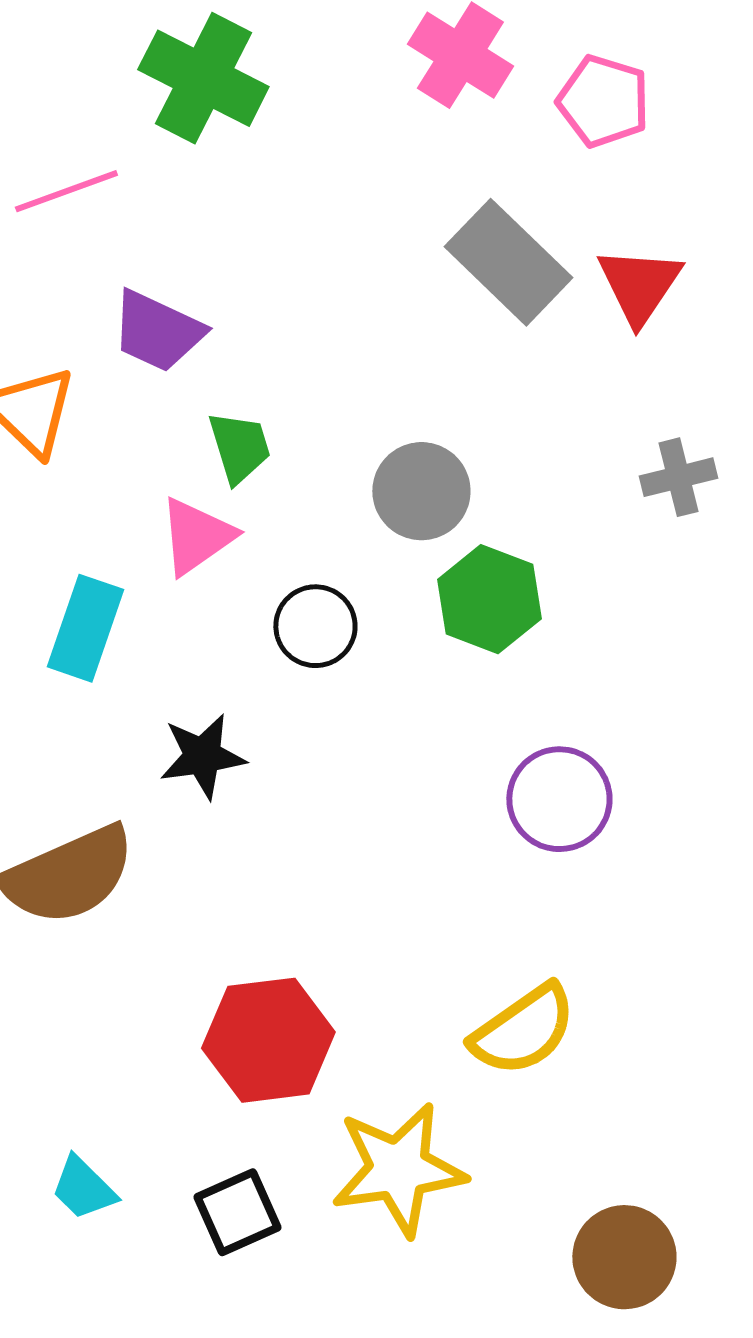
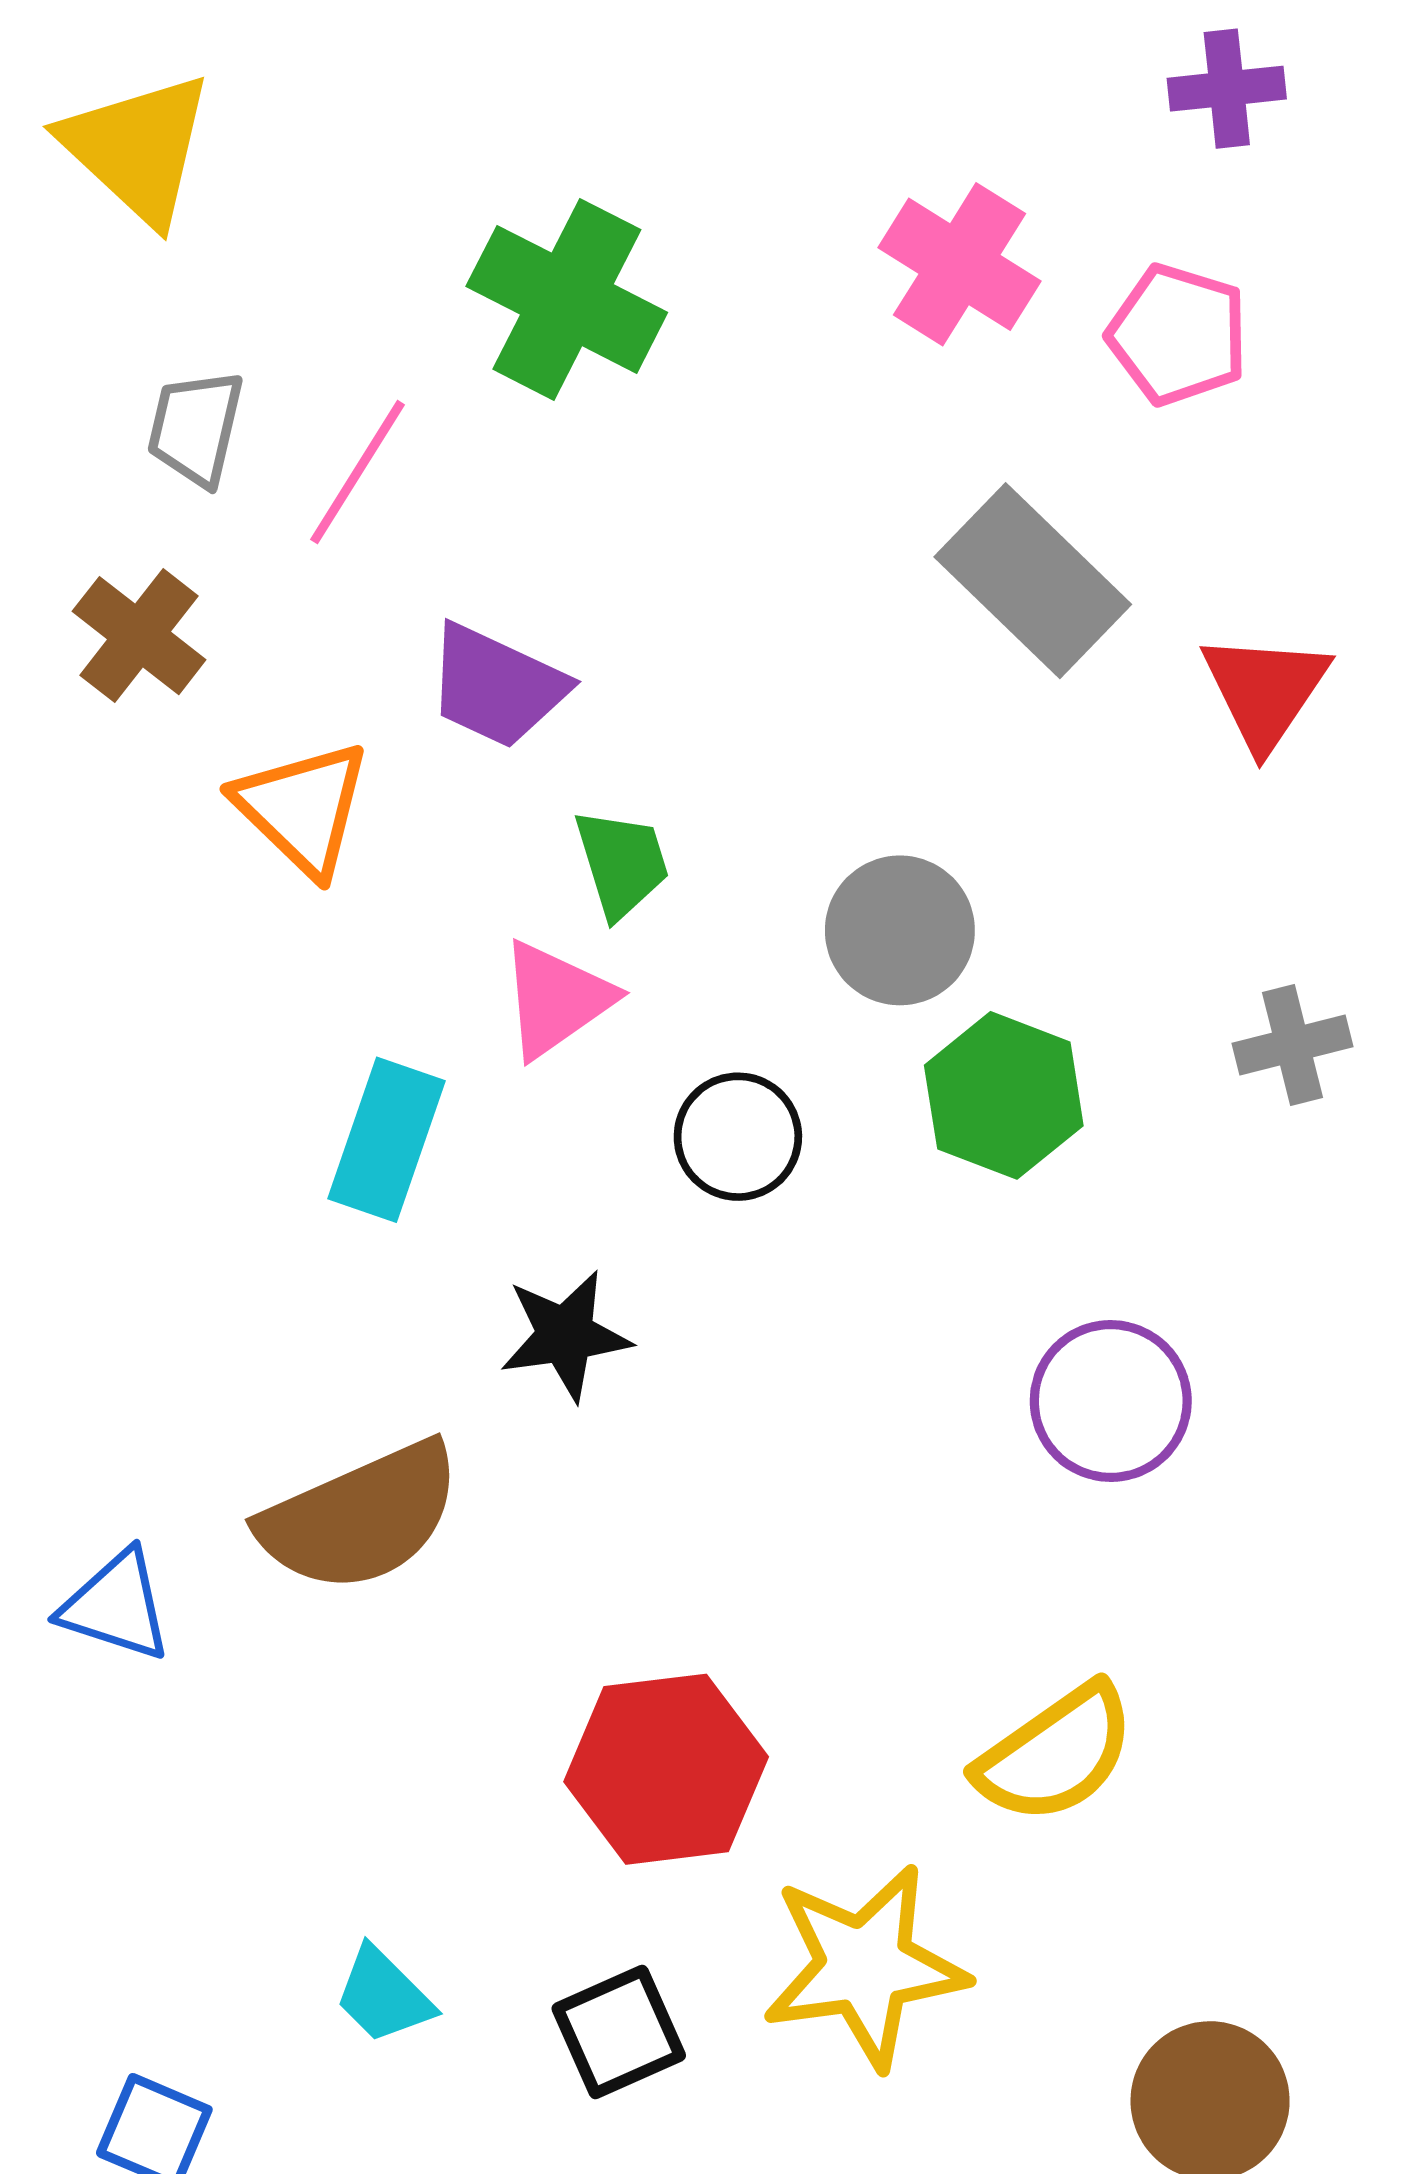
pink line: (66, 191) -> (358, 472), turned -38
red triangle: (639, 285) -> (1265, 691), moved
gray cross: (678, 477) -> (1293, 1045), moved

